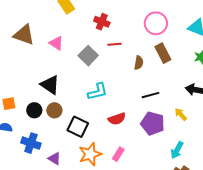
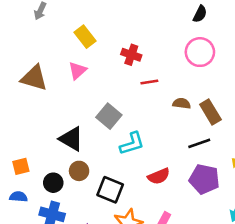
pink triangle: (56, 43) -> (77, 71), moved, turned 49
brown rectangle: (163, 53) -> (210, 112), moved
gray square: (88, 56) -> (109, 116), moved
brown semicircle: (139, 63) -> (182, 103), turned -88
black circle: (34, 110) -> (53, 183), moved

